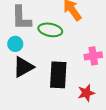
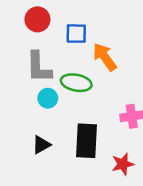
cyan circle: (15, 44) -> (48, 98), moved
black triangle: (23, 67) -> (41, 145), moved, size x0.7

